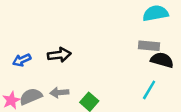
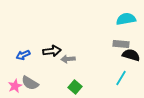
gray arrow: (59, 93) -> (68, 59), moved
gray semicircle: (31, 96) -> (30, 83), turned -126

